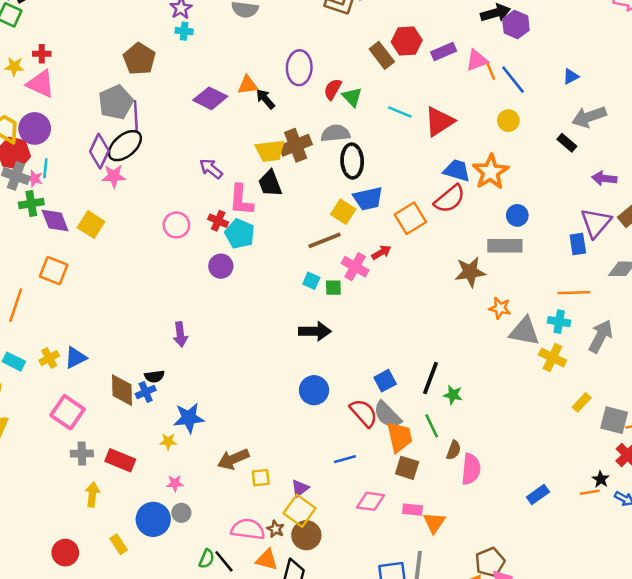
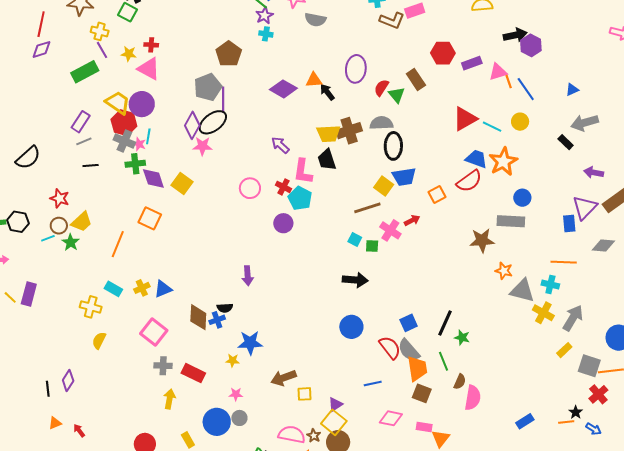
brown rectangle: (382, 55) -> (416, 79), moved
cyan line: (400, 112) -> (492, 127), moved
orange square: (410, 218) -> (437, 195), size x0.7
gray arrow: (601, 336) -> (573, 318), moved

